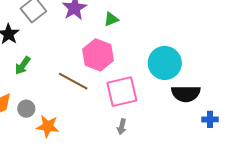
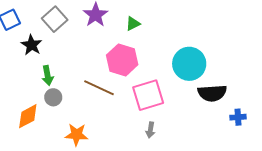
green arrow: (23, 66) -> (48, 75), turned -42
gray circle: (26, 109) -> (53, 97), moved

